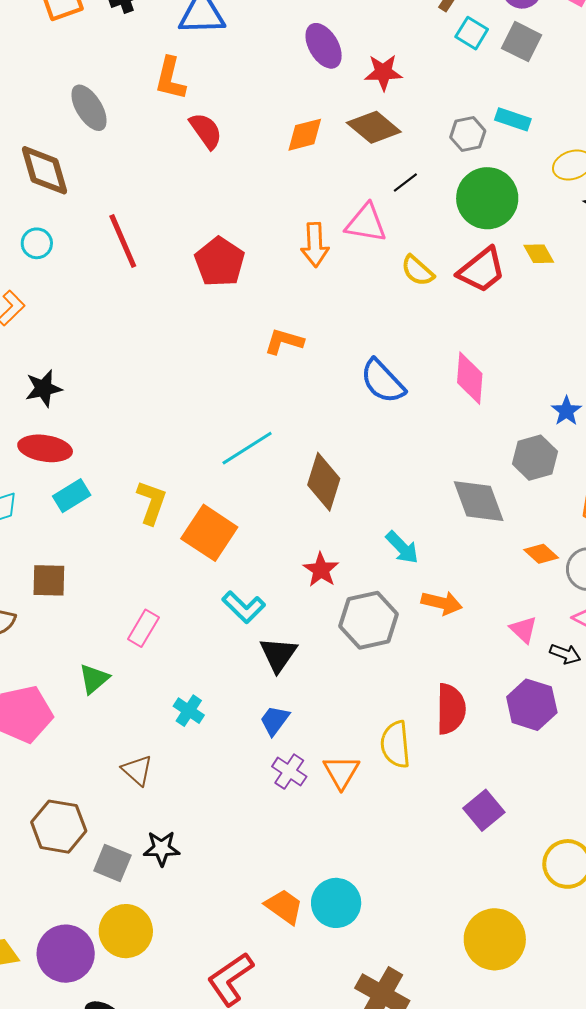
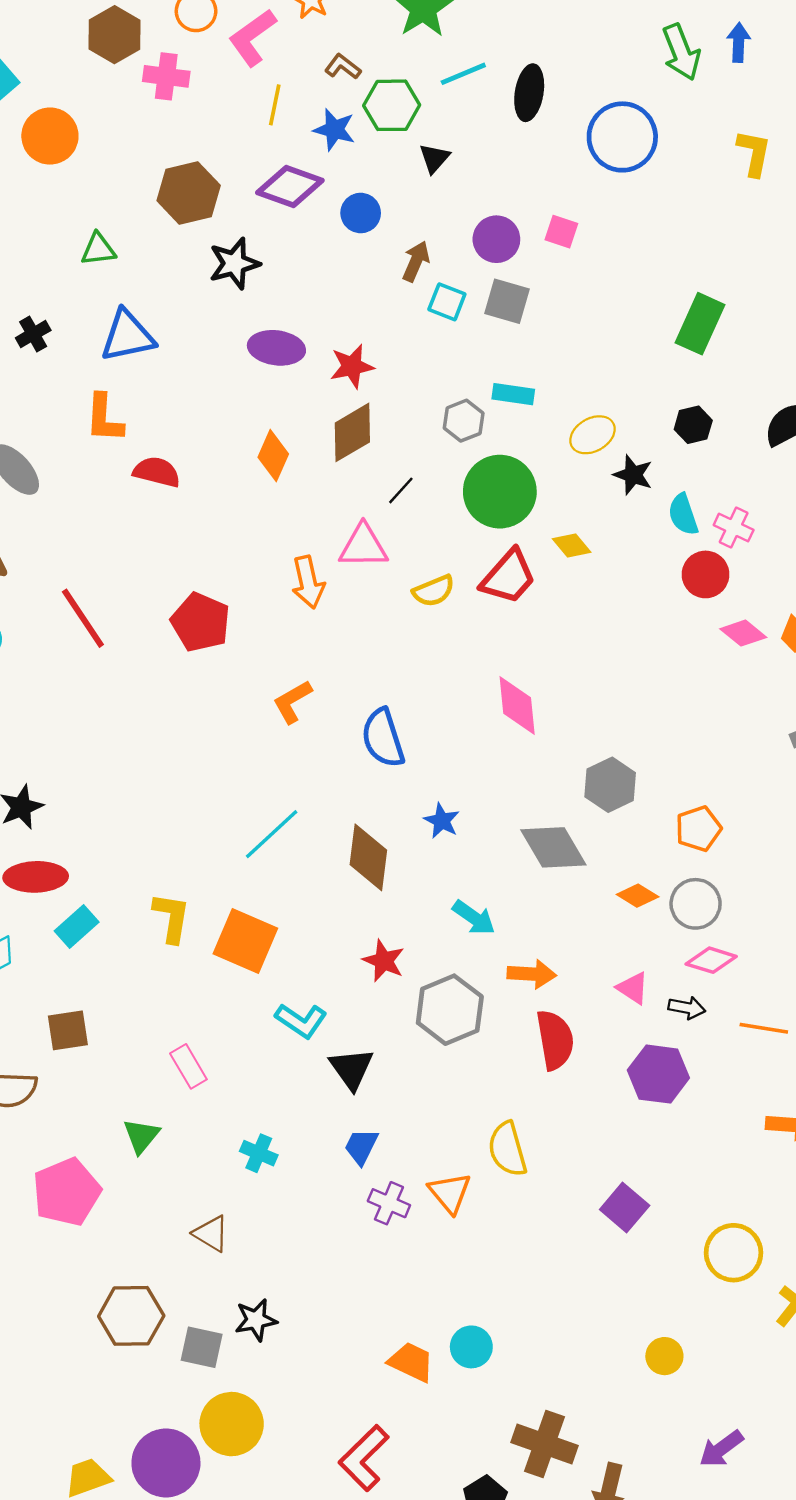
purple ellipse: (324, 46) -> (276, 348), turned -42
brown diamond: (374, 127) -> (352, 432), turned -60
red semicircle: (206, 131) -> (157, 472), turned -30
orange diamond: (305, 135) -> (273, 456), turned -42
yellow semicircle: (418, 271) -> (434, 591), turned -54
orange L-shape: (284, 341) -> (292, 702), turned -36
blue semicircle: (383, 381) -> (383, 738), moved, turned 36
blue star: (566, 411) -> (442, 821), moved
pink rectangle: (143, 628) -> (188, 1066), turned -51
red semicircle: (451, 709) -> (555, 1040), moved
cyan circle: (336, 903) -> (471, 1347), size x0.7
yellow circle: (495, 939) -> (664, 1356), size x0.5

